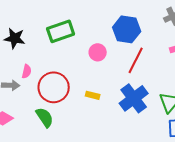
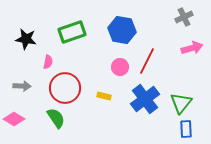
blue hexagon: (127, 29) -> (122, 30), moved
pink circle: (98, 52) -> (120, 67), moved
pink semicircle: (27, 71) -> (48, 62), moved

